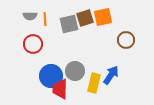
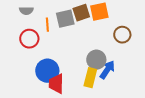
orange line: (45, 19) -> (47, 25), moved
gray circle: (75, 71) -> (96, 60), moved

